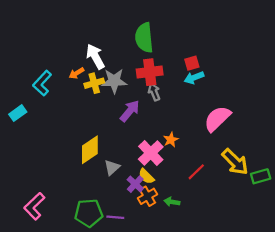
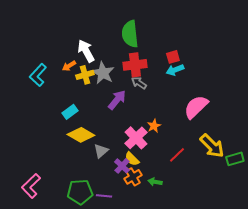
gray star: (114, 81) -> (103, 73), turned 30
gray arrow: (154, 92) -> (139, 83), turned -35
cyan rectangle: (18, 113) -> (70, 112), moved
yellow diamond: (90, 150) -> (81, 135), turned 64

